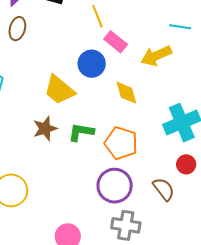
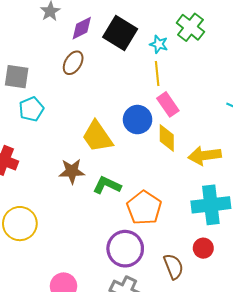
yellow arrow: (156, 56) -> (205, 156), moved
yellow diamond: (126, 93) -> (167, 138), moved

